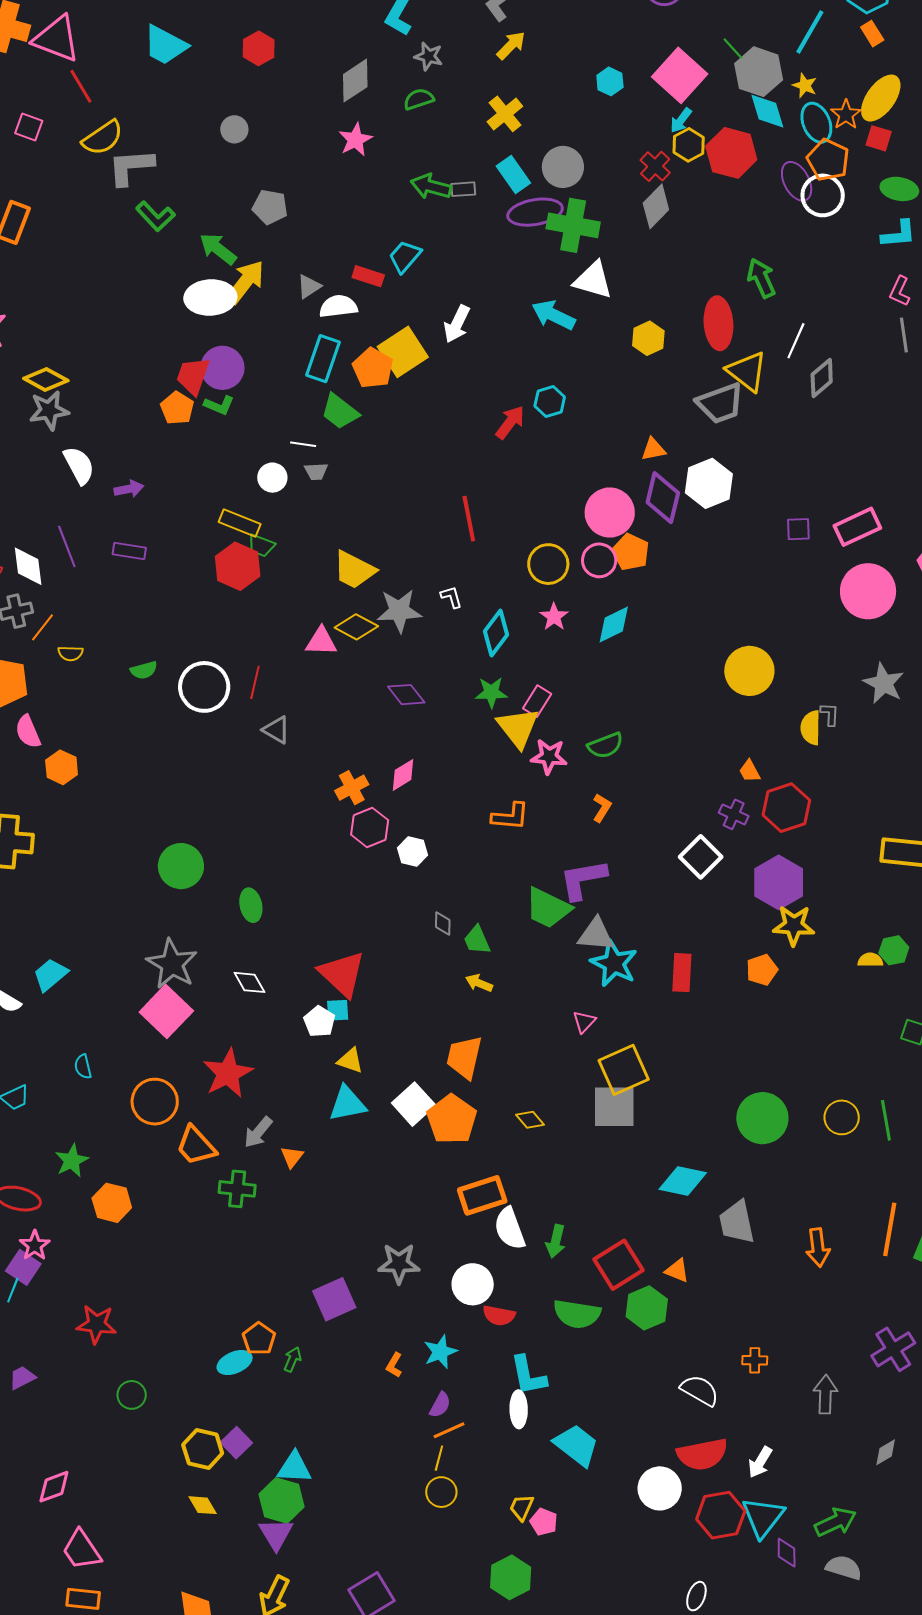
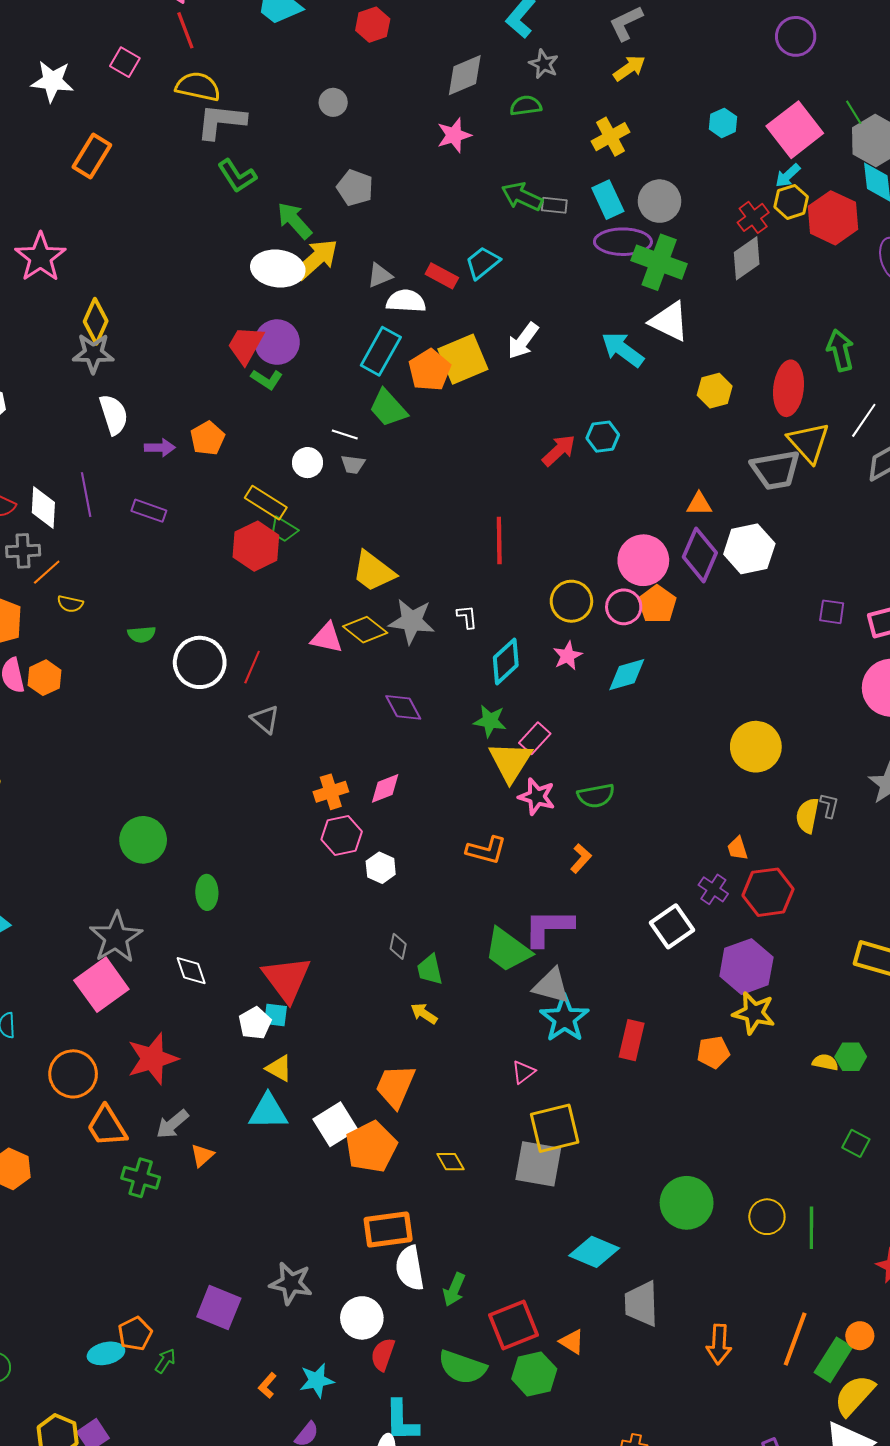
yellow semicircle: (103, 138) -> (198, 87), turned -144
yellow diamond: (46, 379) -> (96, 321), turned 75
orange pentagon: (177, 408) -> (207, 438), moved
orange hexagon: (62, 767) -> (45, 678), moved
purple square: (334, 1299) -> (219, 1308), turned 36
red semicircle: (499, 1315) -> (383, 1354), turned 88

